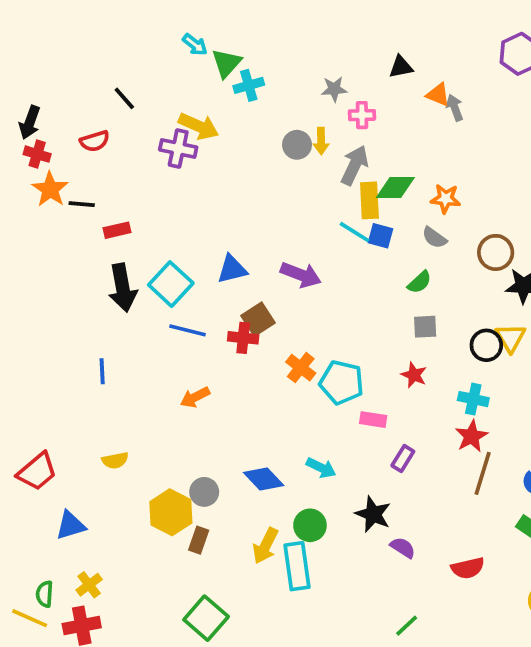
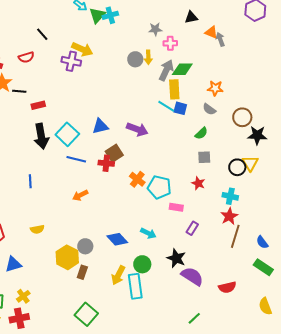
cyan cross: (249, 85) -> (110, 15), moved
green diamond: (395, 187) -> (182, 69), moved
purple semicircle: (403, 548) -> (192, 276), size x1.6

